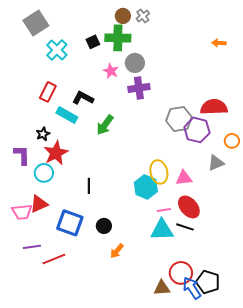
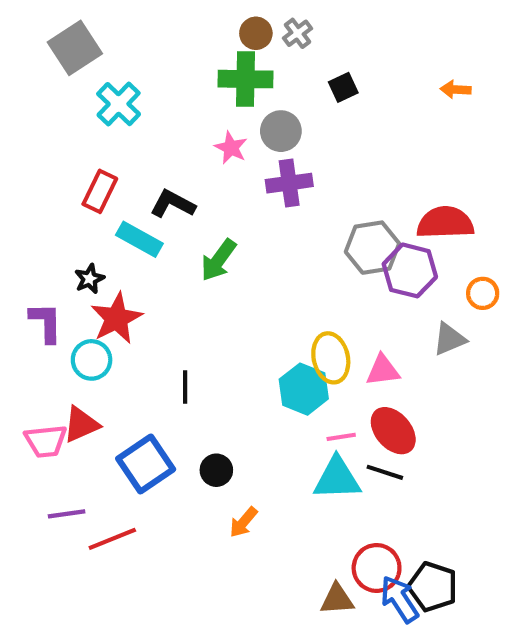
black square: (93, 42) -> (343, 87), moved
blue square: (70, 223) -> (146, 464), turned 36

